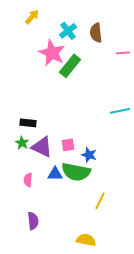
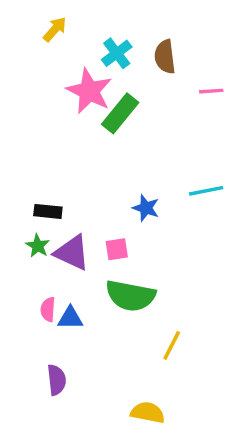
blue star: (89, 155) -> (146, 208), moved
blue triangle: (55, 174) -> (70, 318), moved

